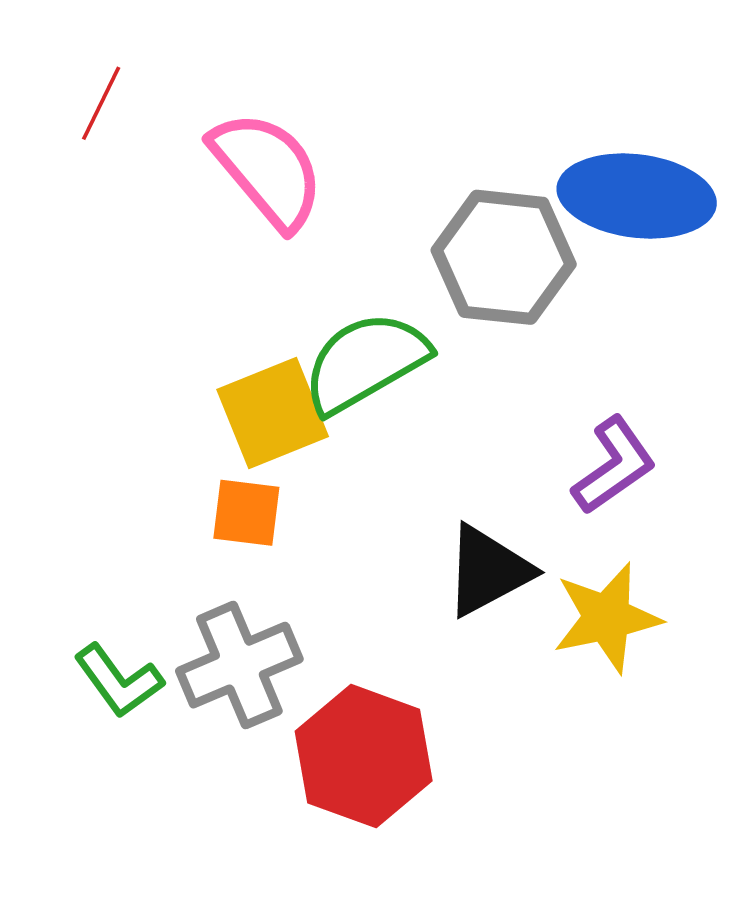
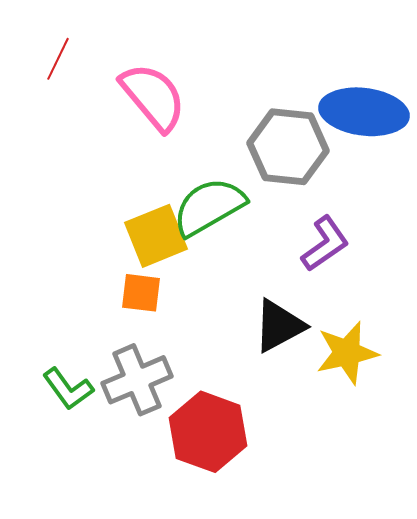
purple L-shape: (614, 466) -> (325, 244), moved

